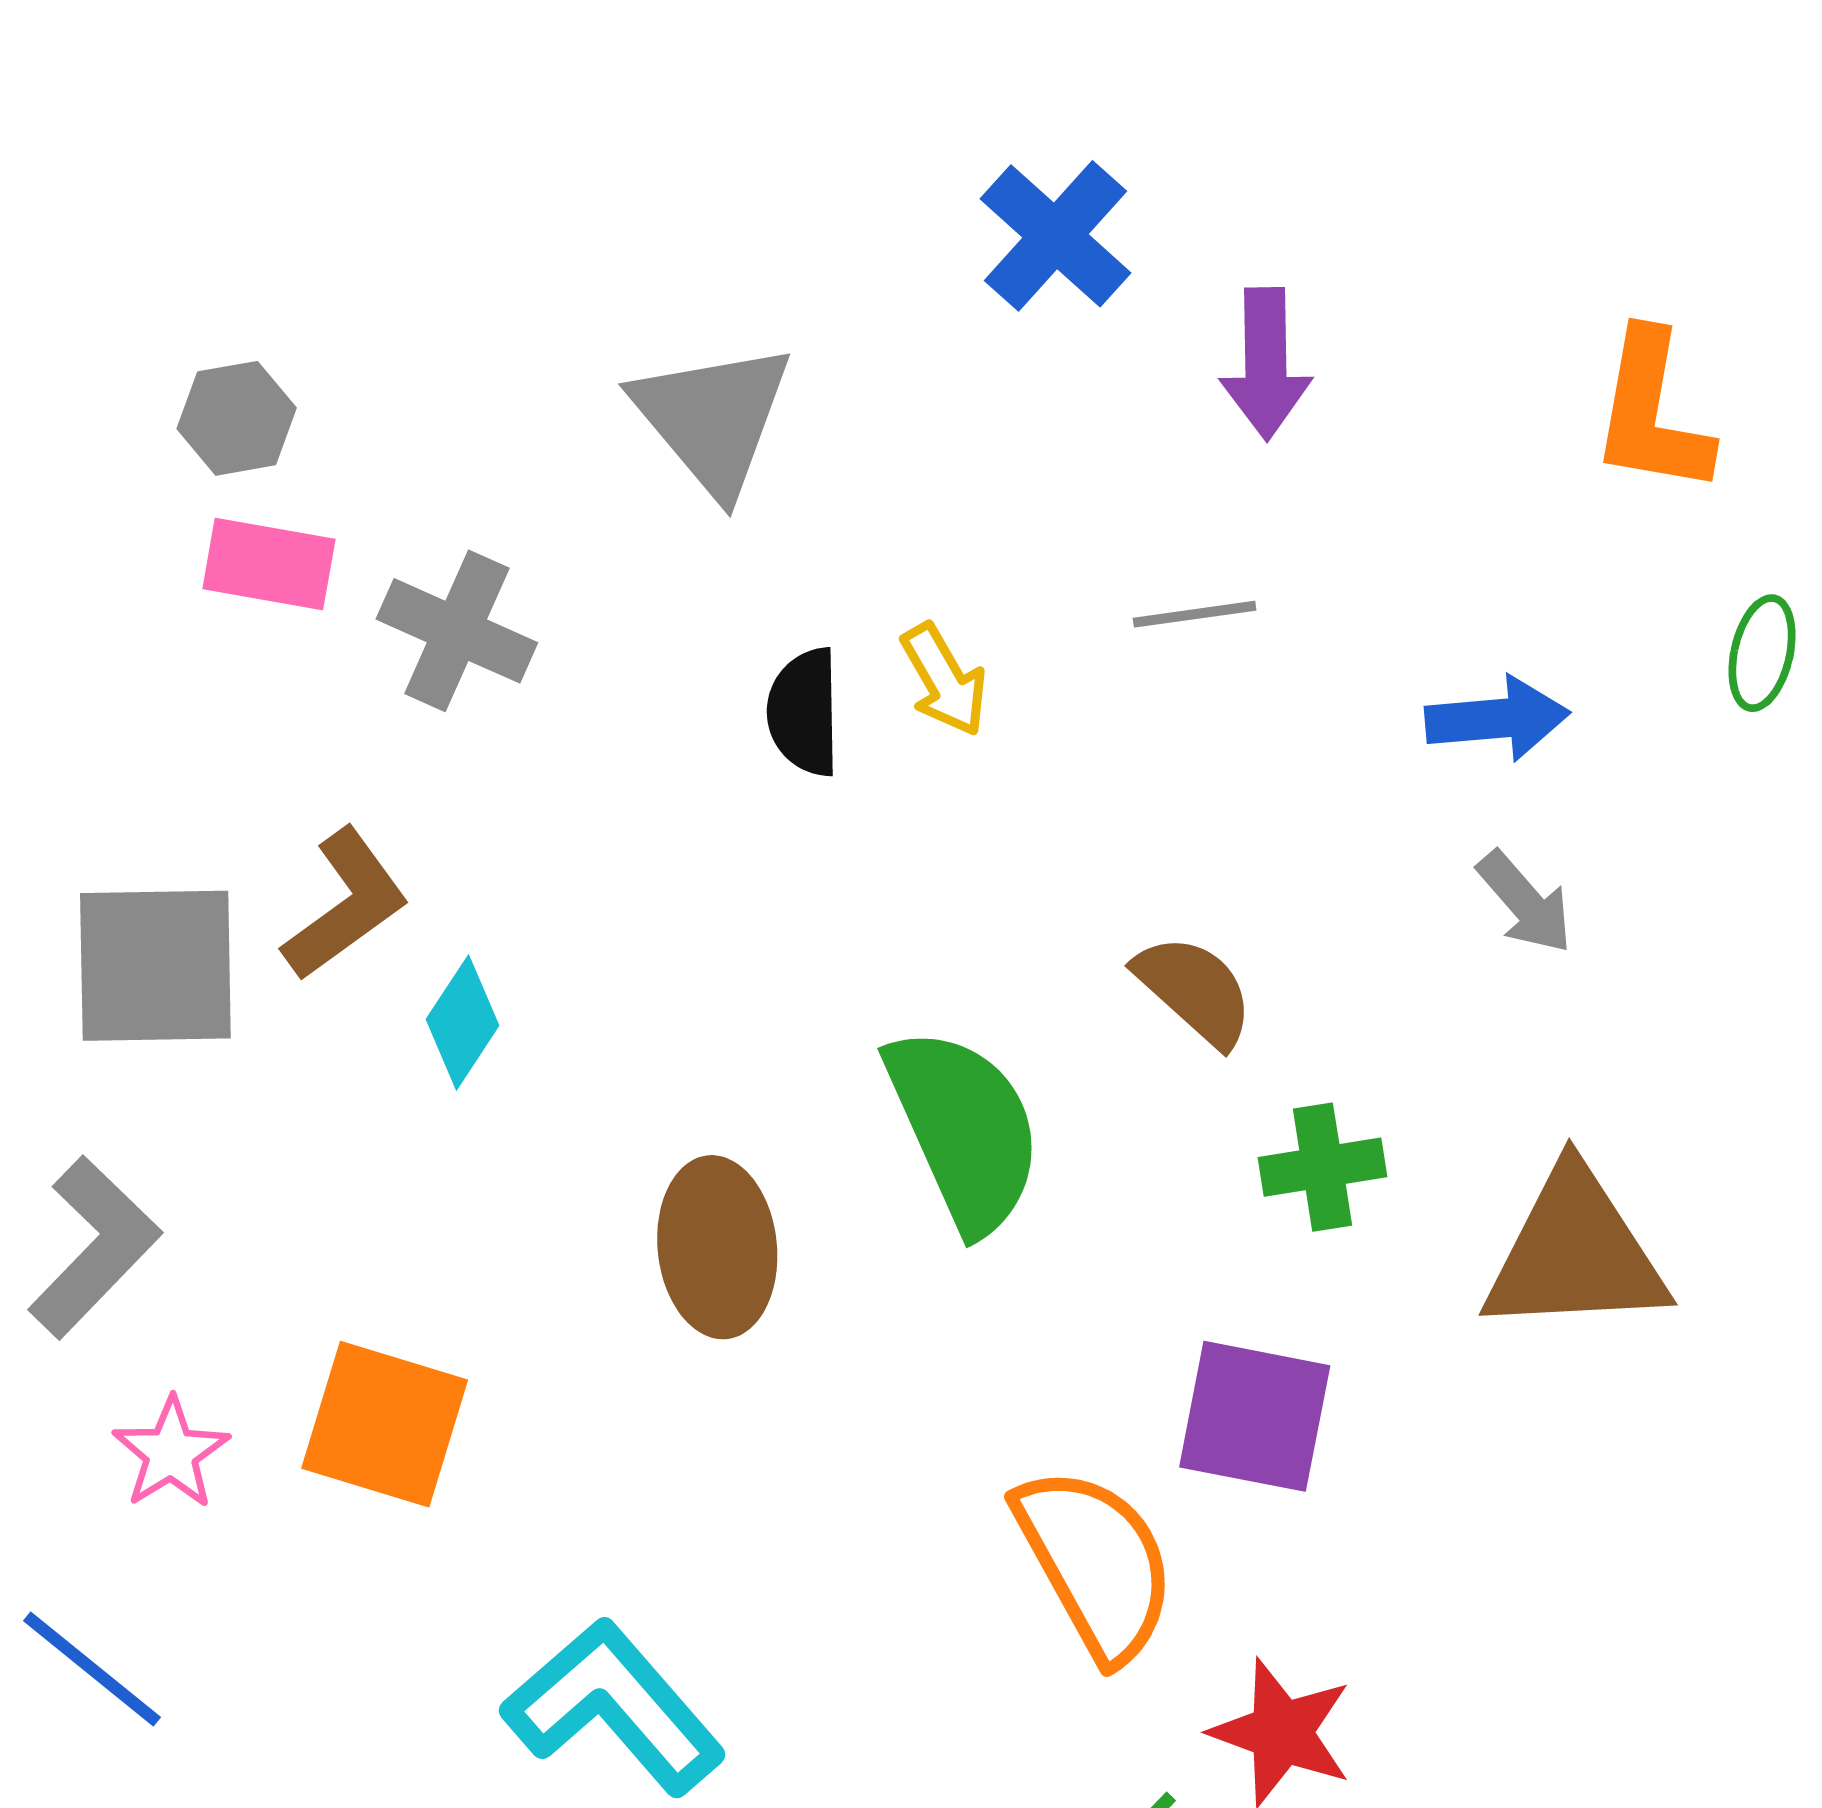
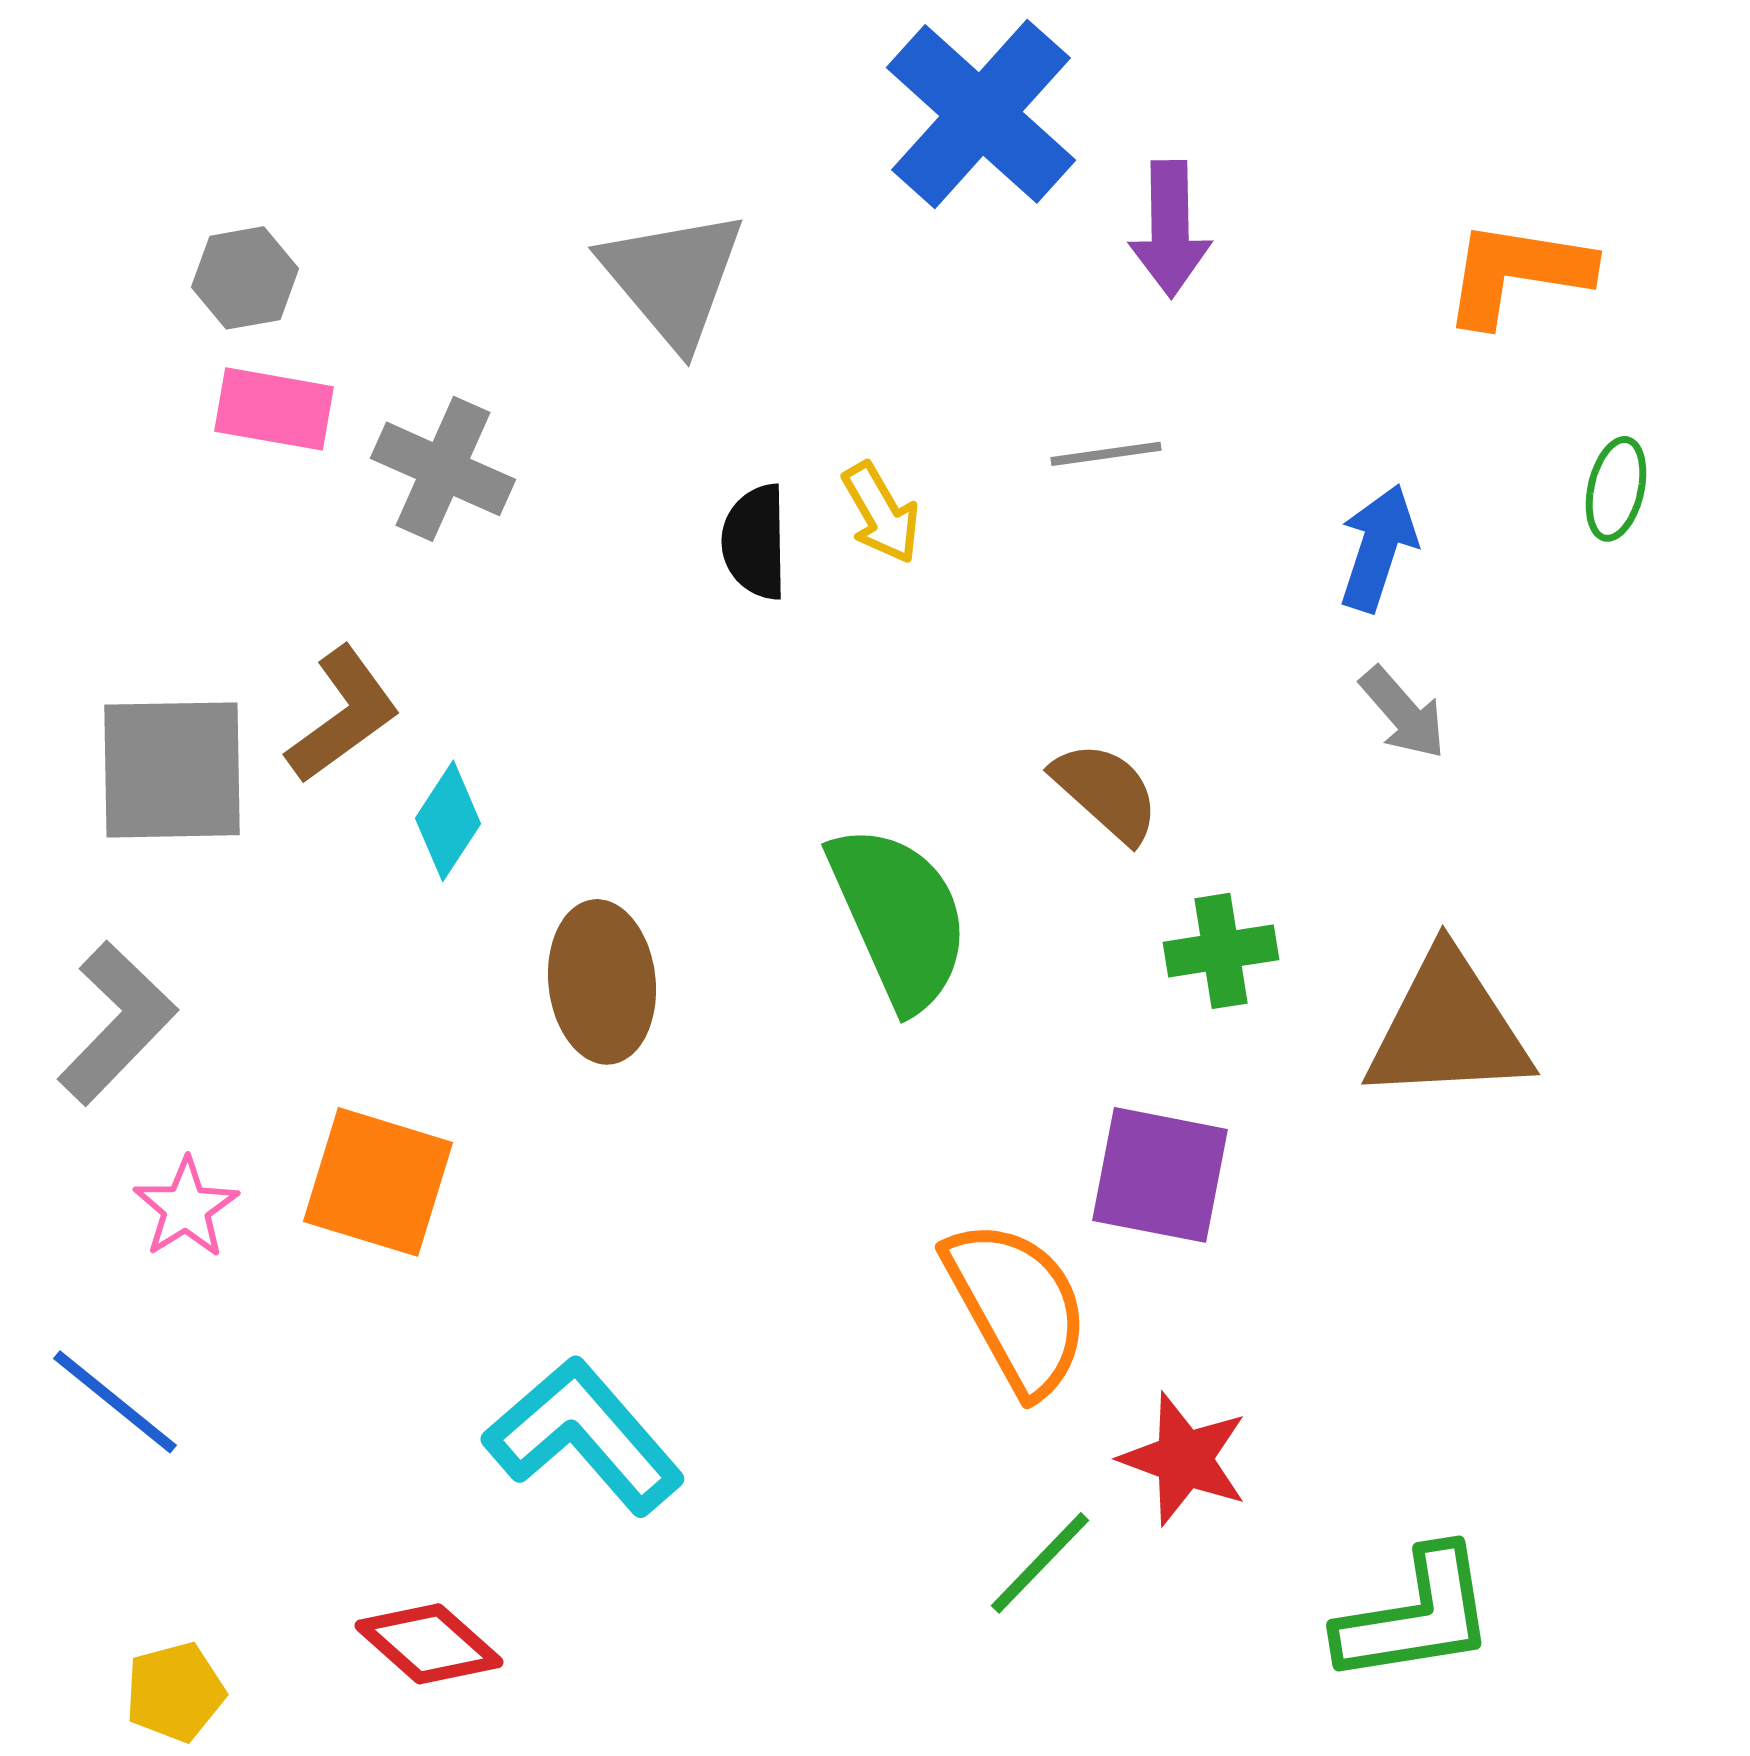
blue cross: (1056, 236) -> (981, 114), size x1.4
orange L-shape: (1652, 413) -> (1517, 273), turned 89
blue arrow: (1497, 719) -> (1378, 548), turned -67
brown ellipse: (717, 1247) -> (602, 982), moved

